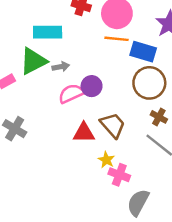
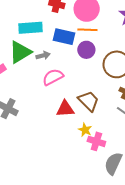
blue rectangle: (143, 52) -> (64, 37), moved
purple circle: (92, 86) -> (86, 50), moved

